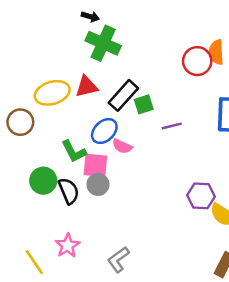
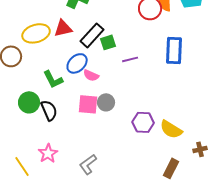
pink square: (95, 165) -> (88, 104), moved
gray circle: (98, 184) -> (106, 102), moved
purple hexagon: (201, 196) -> (143, 122), moved

